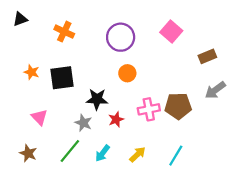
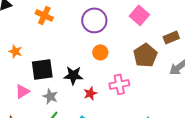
black square: (62, 78) -> (42, 69), moved
brown pentagon: (178, 106) -> (145, 55), moved, turned -30
pink triangle: (39, 117) -> (22, 91), turned 42
gray star: (83, 123) -> (50, 96), moved

